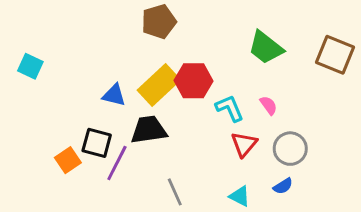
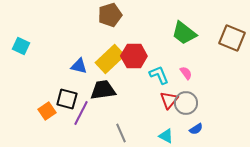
gray circle: (290, 149) -> (186, 103), moved

